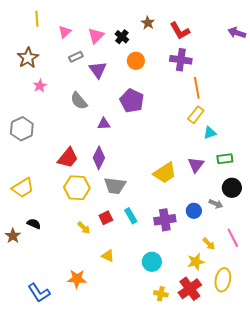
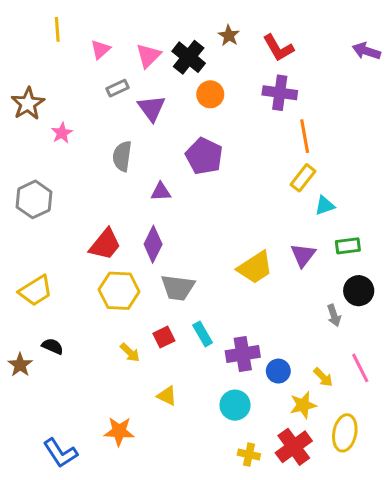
black cross: (122, 37) -> (189, 57), size x1.5
brown star: (28, 58) -> (28, 104), moved
gray semicircle: (79, 101) -> (122, 156), turned 48
gray arrow: (216, 204) -> (334, 315), turned 48
blue circle: (194, 211) -> (278, 371), moved
purple cross: (165, 220) -> (243, 354), moved

